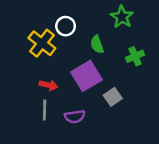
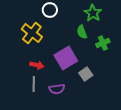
white circle: (66, 26) -> (50, 10), moved
green semicircle: (97, 44) -> (82, 32), moved

